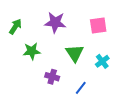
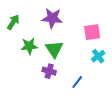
pink square: (98, 26) -> (92, 32), moved
green triangle: (75, 53) -> (54, 49), moved

